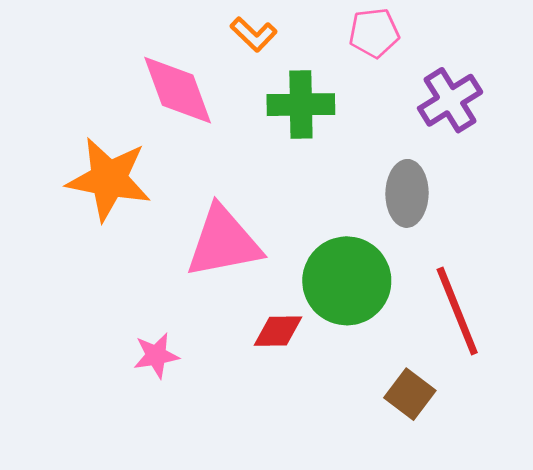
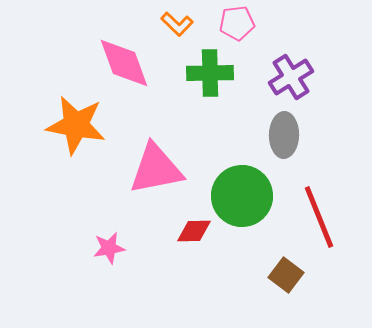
pink pentagon: (374, 33) -> (237, 23), moved
purple cross: (450, 100) -> (291, 77), moved

